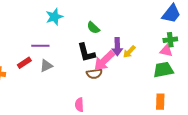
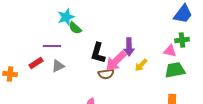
green semicircle: (93, 28) -> (75, 28), moved
pink triangle: (166, 51) -> (170, 51), moved
yellow arrow: (129, 52) -> (141, 65), moved
black L-shape: (86, 53) -> (98, 53), turned 30

